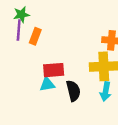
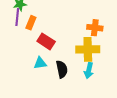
red rectangle: (54, 70) -> (46, 41), moved, turned 36

